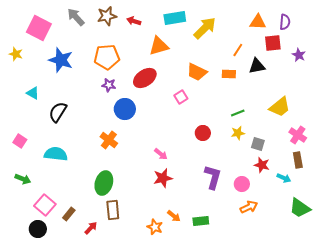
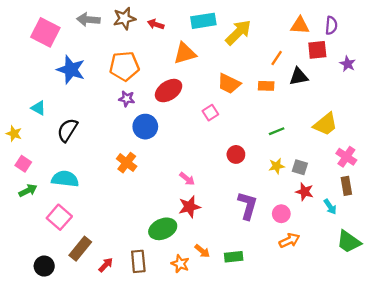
gray arrow: (76, 17) -> (88, 20), turned -42
yellow star: (16, 54) -> (14, 134), moved
yellow star: (238, 133) -> (277, 166), moved
cyan arrow: (284, 178) -> (330, 207), turned 32
green arrow: (23, 179) -> (28, 190), moved, turned -49
green ellipse: (104, 183) -> (163, 229), moved, turned 50
pink square: (45, 205) -> (59, 217), moved
brown rectangle: (113, 210) -> (138, 261), moved
brown rectangle: (69, 214) -> (80, 249), size x1.5

